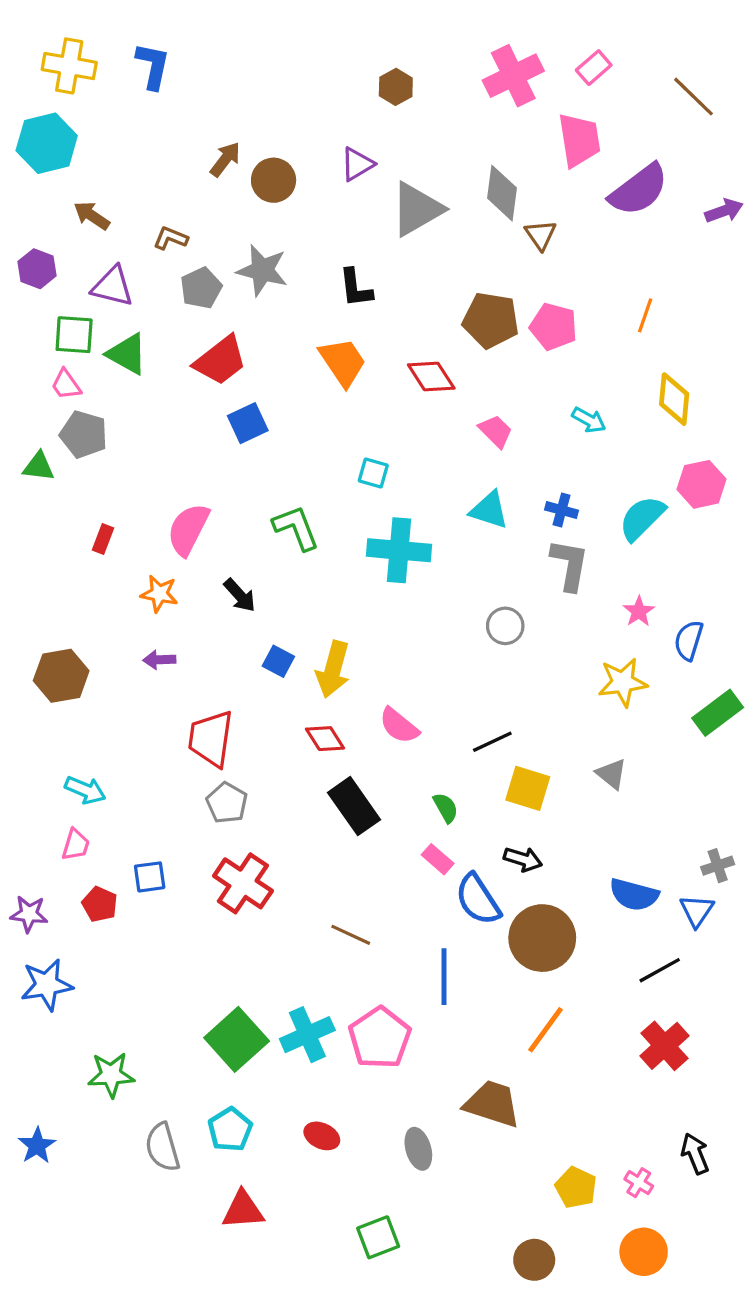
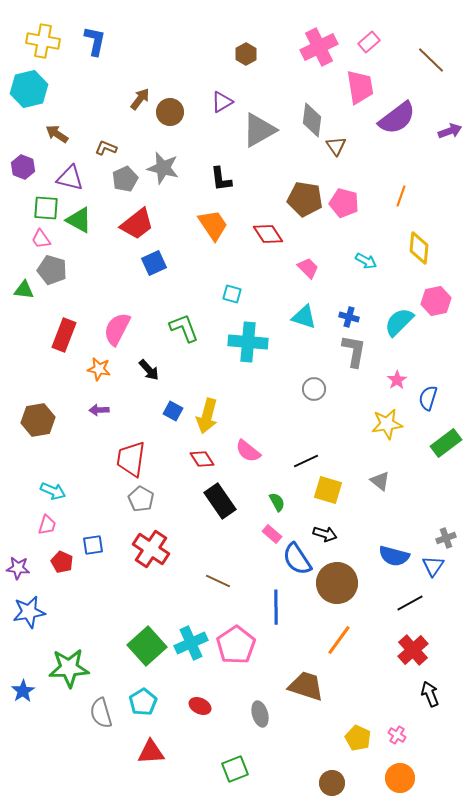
red rectangle: (103, 539) -> (64, 335), size x1.8
green star: (111, 1075) -> (69, 668), size x1.4
blue star: (37, 1146) -> (23, 691), moved
black arrow: (695, 1154) -> (430, 694), moved

